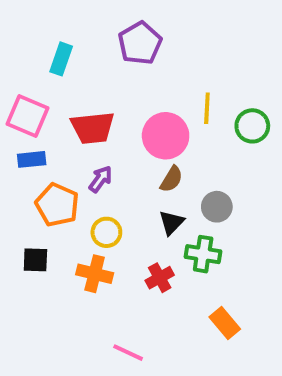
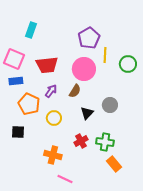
purple pentagon: (140, 43) -> (89, 38), moved
brown semicircle: (171, 179) -> (75, 91), moved
green cross: (203, 254) -> (105, 142), moved
orange cross: (95, 274) -> (53, 155), moved

